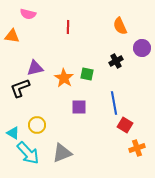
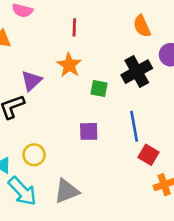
black cross: (116, 61) -> (137, 72), size x1.6
purple triangle: (35, 68) -> (31, 81), turned -30
orange star: (64, 78) -> (69, 65), moved

